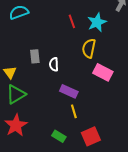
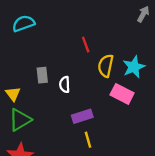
red line: (72, 21) -> (86, 45), moved
cyan star: (97, 22) -> (134, 67), moved
purple rectangle: (69, 91) -> (82, 116), turned -42

